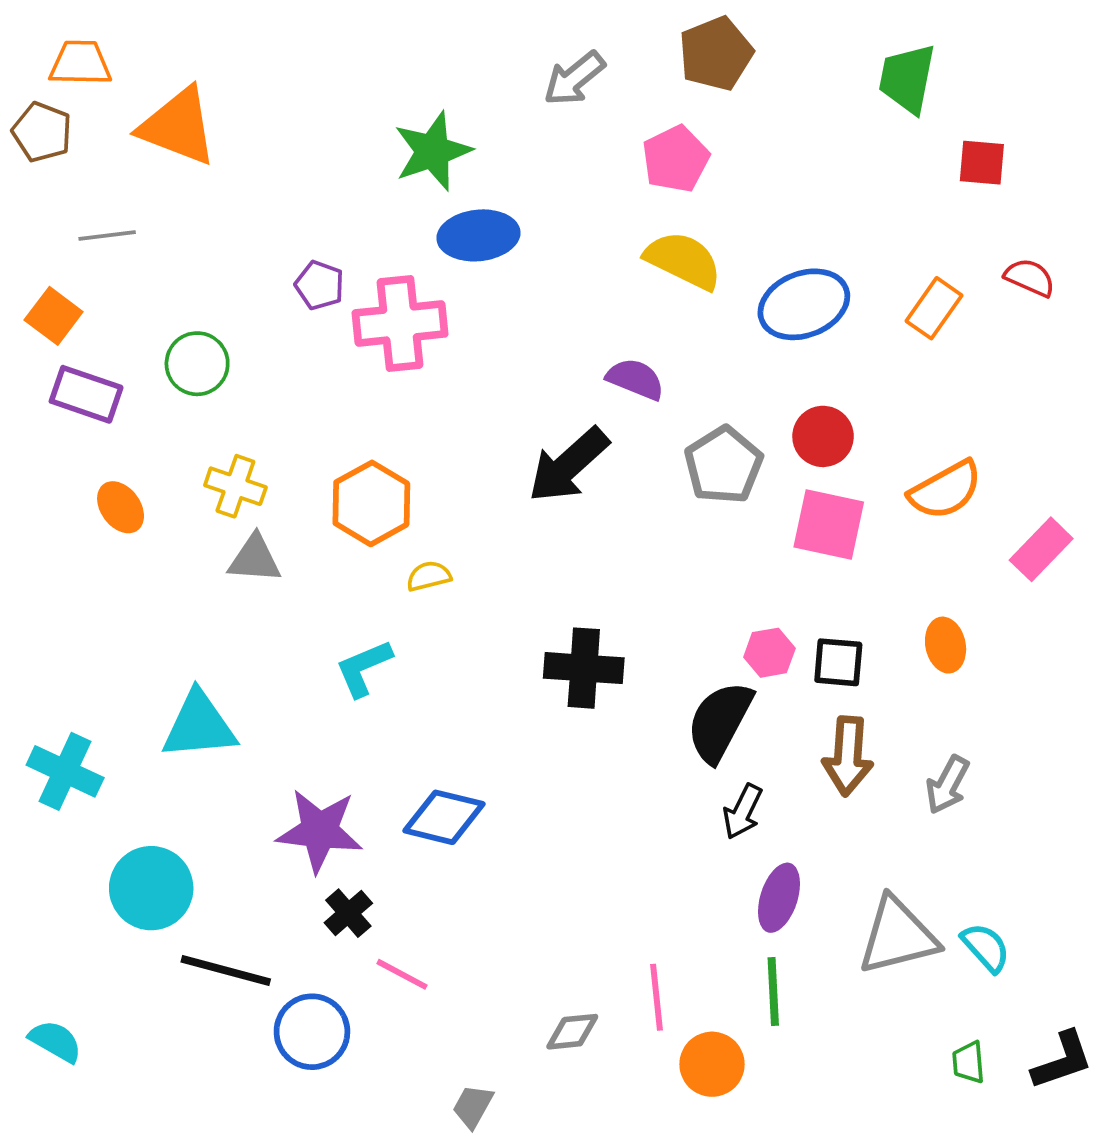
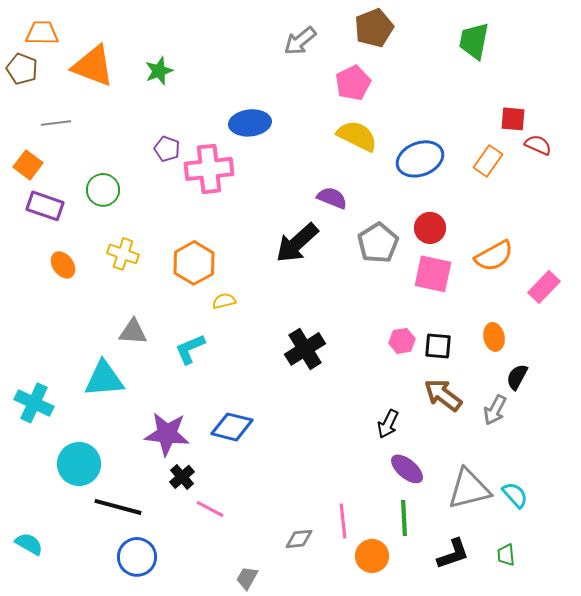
green star: (433, 151) -> (159, 71), moved, size x0.7
red square: (982, 163) -> (513, 119), moved
gray triangle: (255, 559) -> (133, 332), moved
black cross: (584, 668) -> (305, 349), turned -36
black semicircle: (720, 722) -> (517, 377), moved, size x0.6
brown arrow: (848, 756) -> (443, 395), turned 123
purple ellipse: (779, 898) -> (407, 469), turned -68
blue circle: (312, 1032) -> (137, 557), moved
black L-shape: (1062, 1060) -> (453, 554), moved

